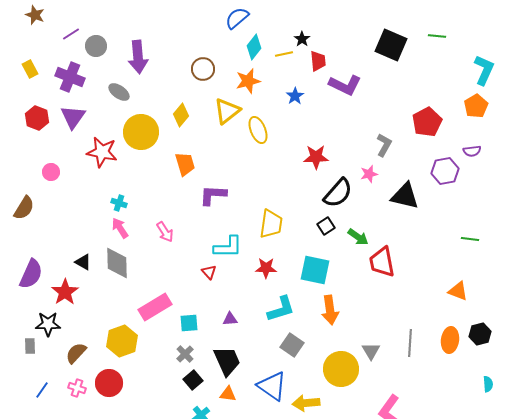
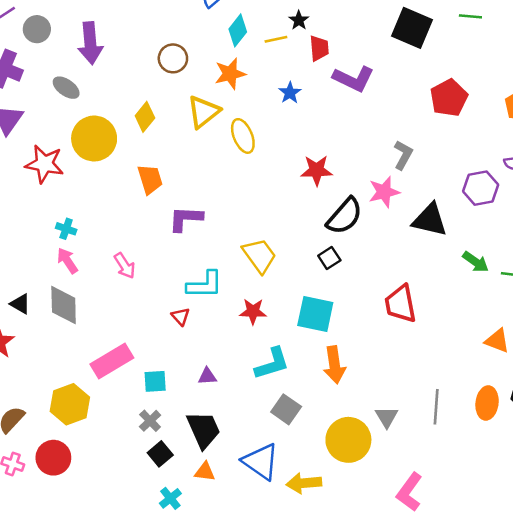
red pentagon: (427, 122) -> (449, 98), moved
pink star: (369, 174) -> (384, 192), size x1.4
yellow trapezoid: (271, 224) -> (259, 255), turned -44
green arrow: (358, 237) -> (476, 262), moved

